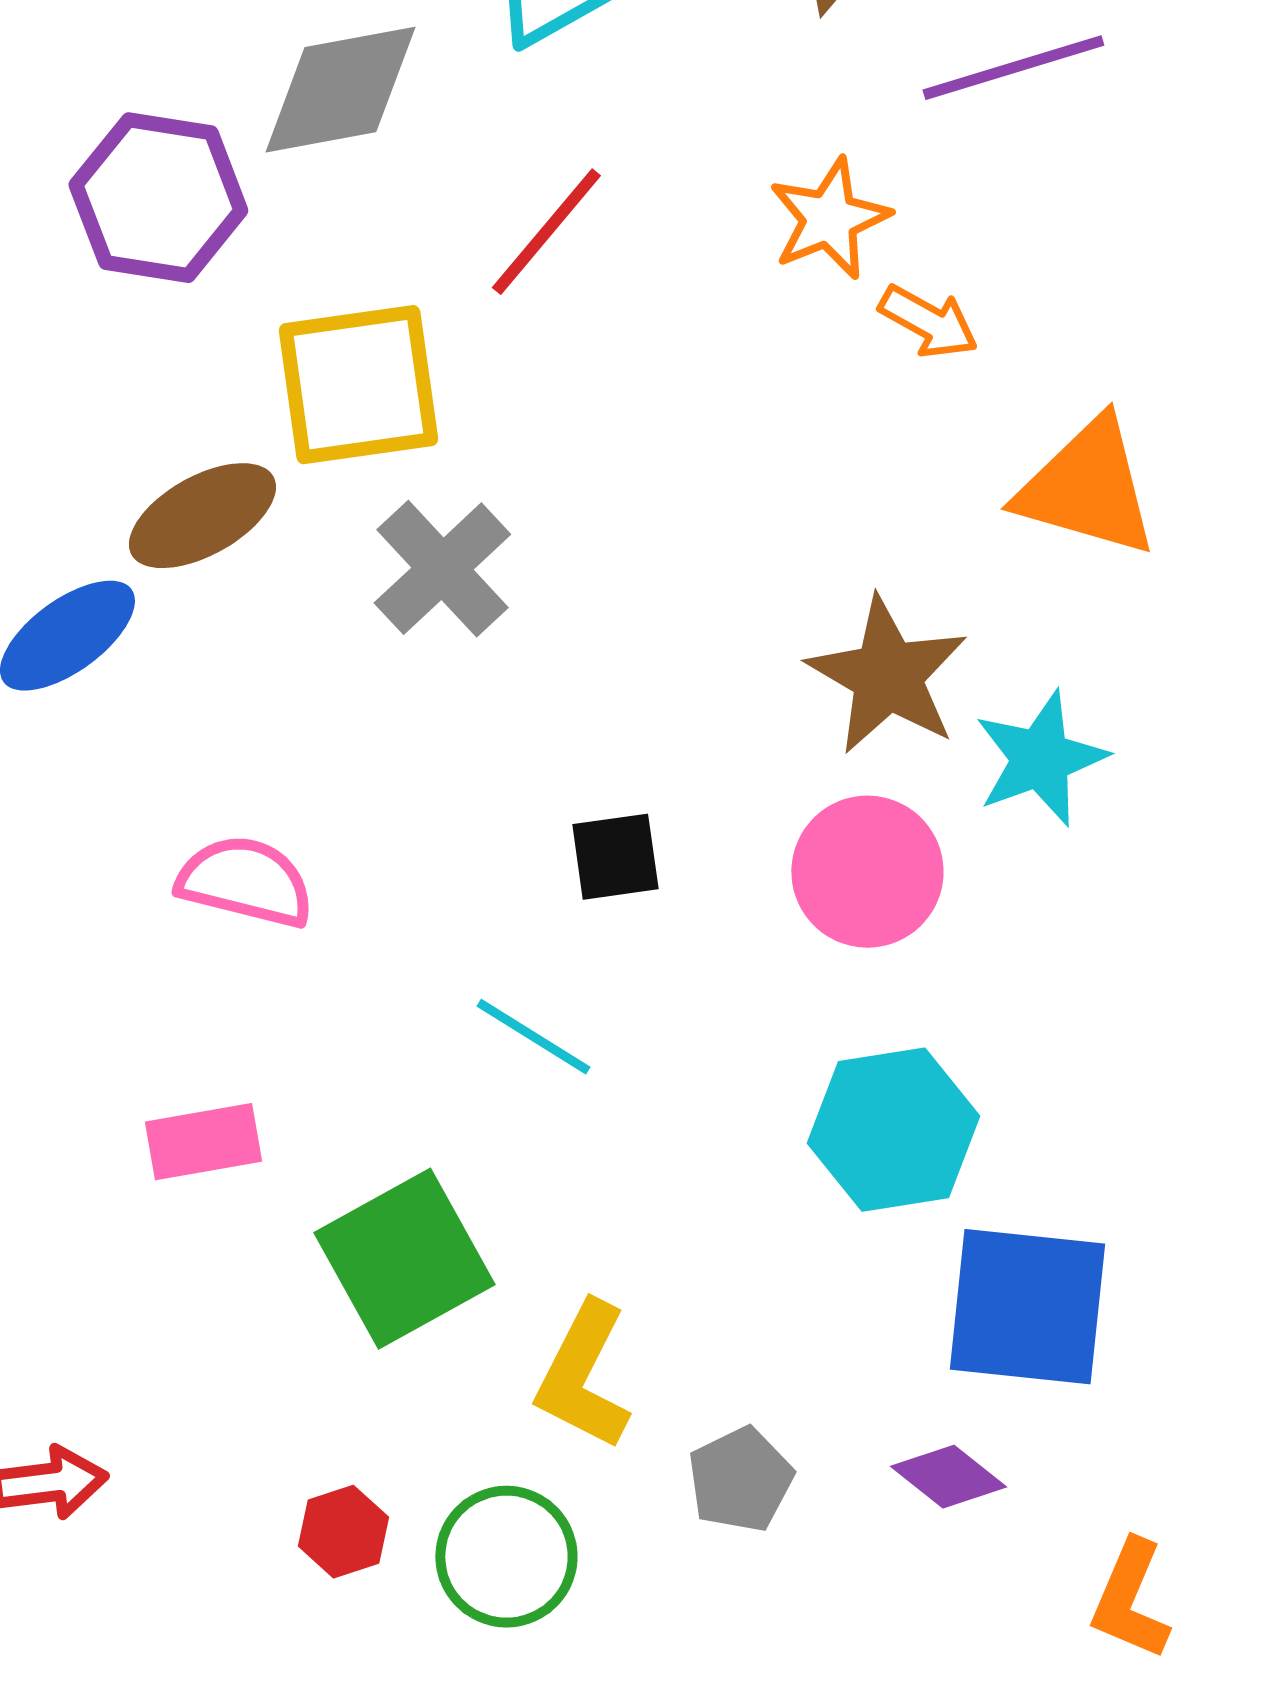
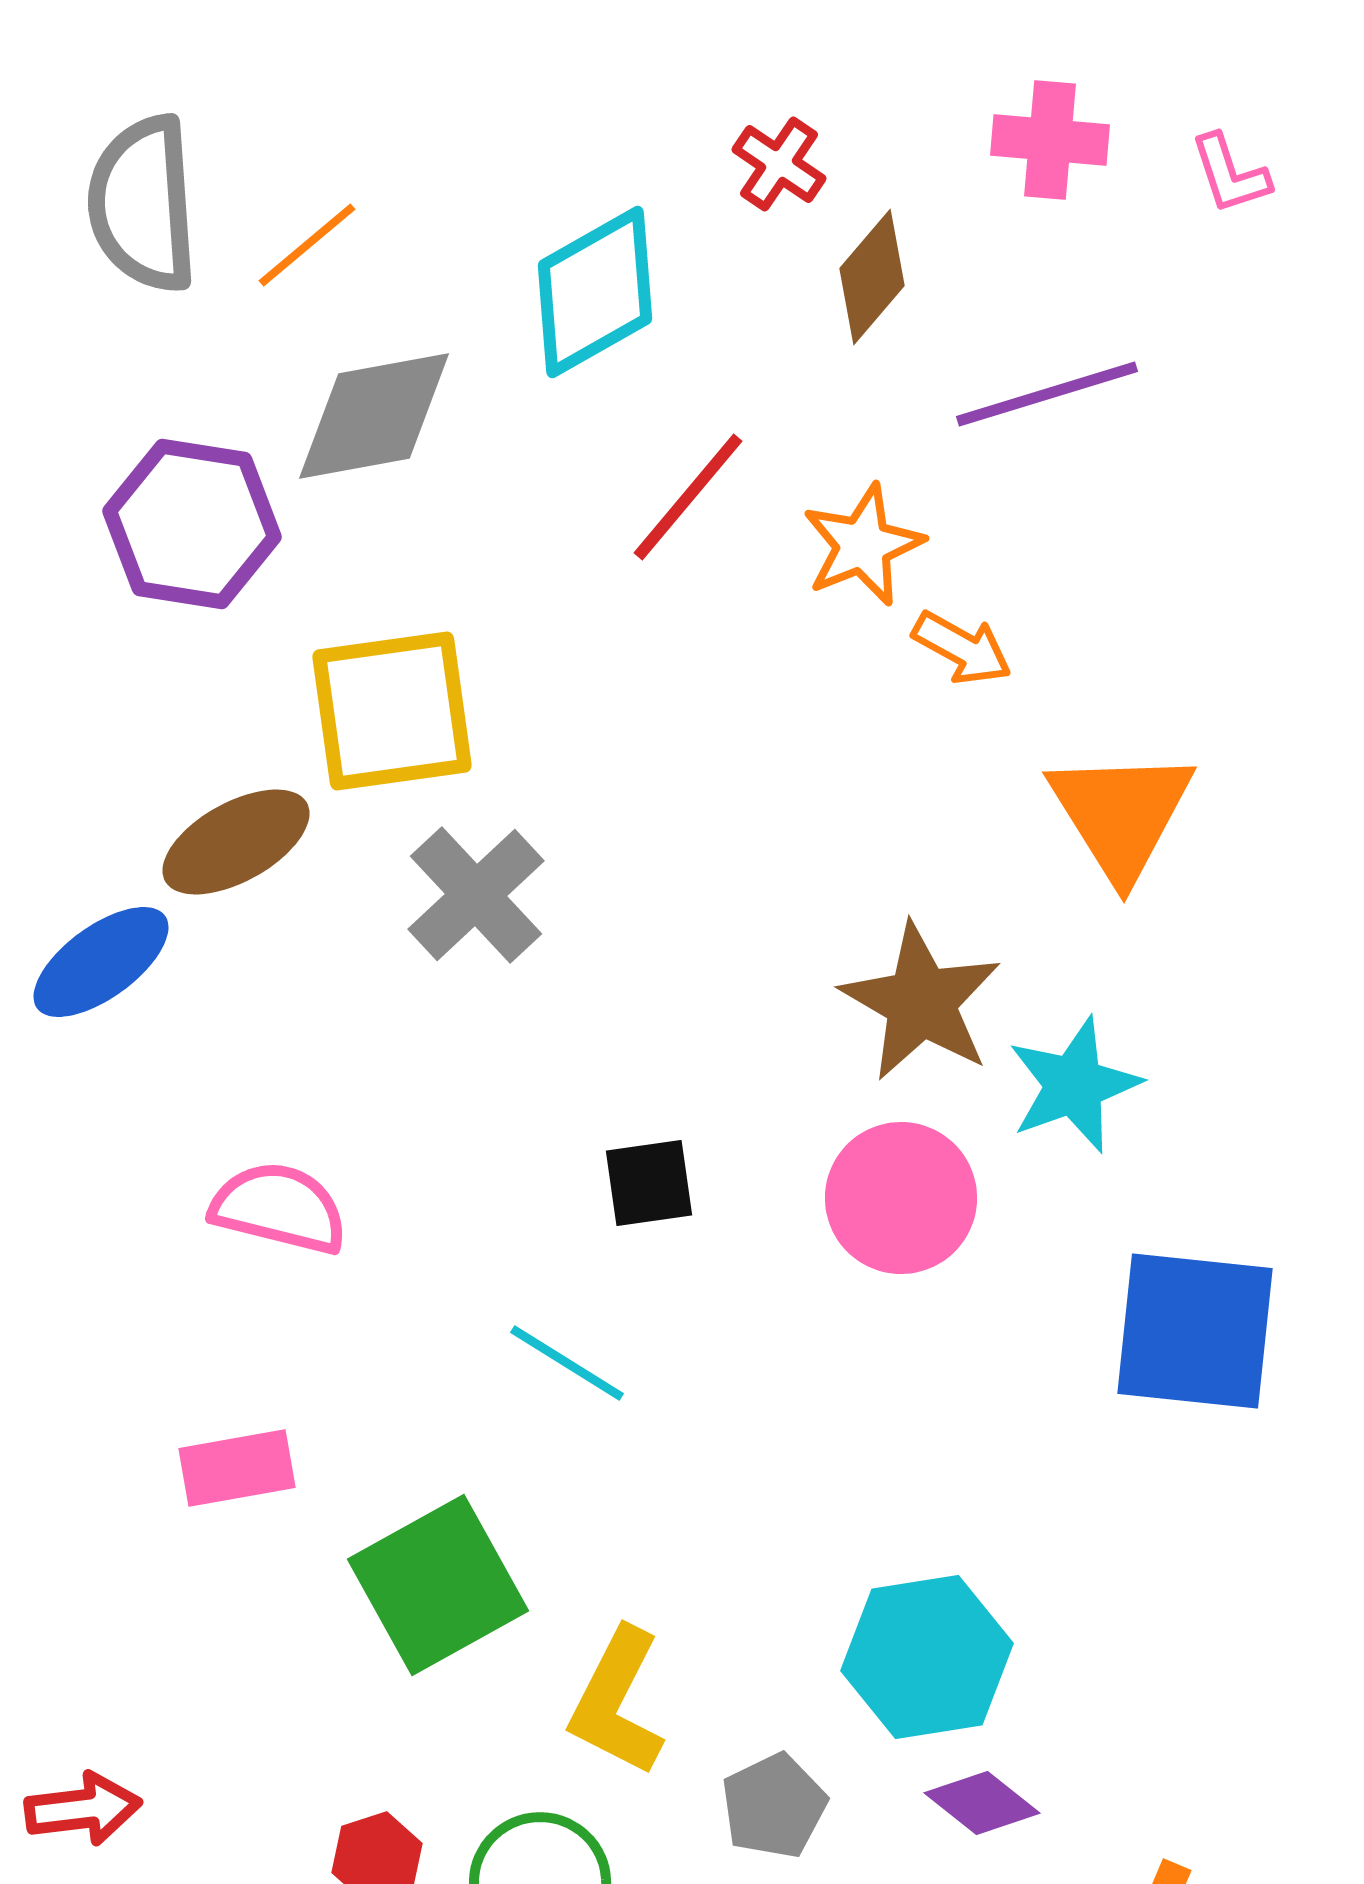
red line: (546, 232) -> (688, 497), moved
orange triangle: (1087, 488) -> (1121, 814), turned 42
cyan hexagon: (893, 1130) -> (927, 1657), moved
blue square: (1027, 1307) -> (1195, 1331), moved

